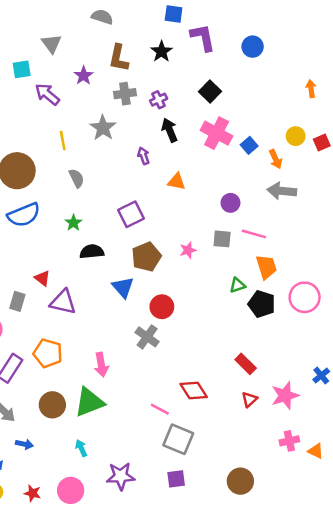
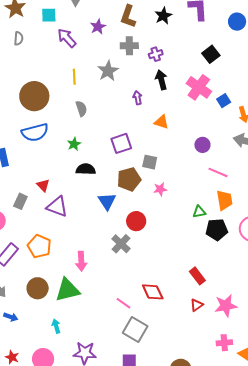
black square: (210, 91) -> (211, 54), moved
gray square: (222, 239) -> (150, 162), moved
pink star: (188, 250) -> (160, 189), moved
black pentagon: (262, 304) -> (217, 230), turned -30

